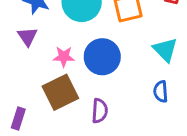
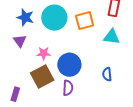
cyan triangle: (165, 50) -> (112, 37), moved, turned -36
blue circle: (102, 57) -> (69, 65), moved

